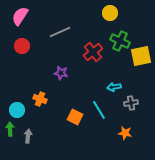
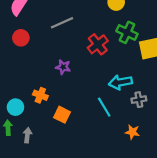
cyan arrow: (114, 87) -> (120, 82), size x1.5
orange square: (75, 117) -> (62, 115), moved

